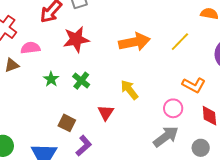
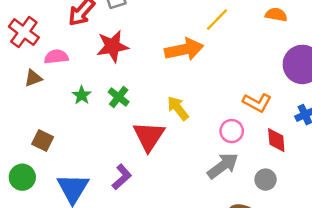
yellow line: (180, 42) -> (217, 20), moved
red triangle: (106, 113) -> (149, 136), size x1.6
brown square: (67, 123) -> (43, 140), moved

